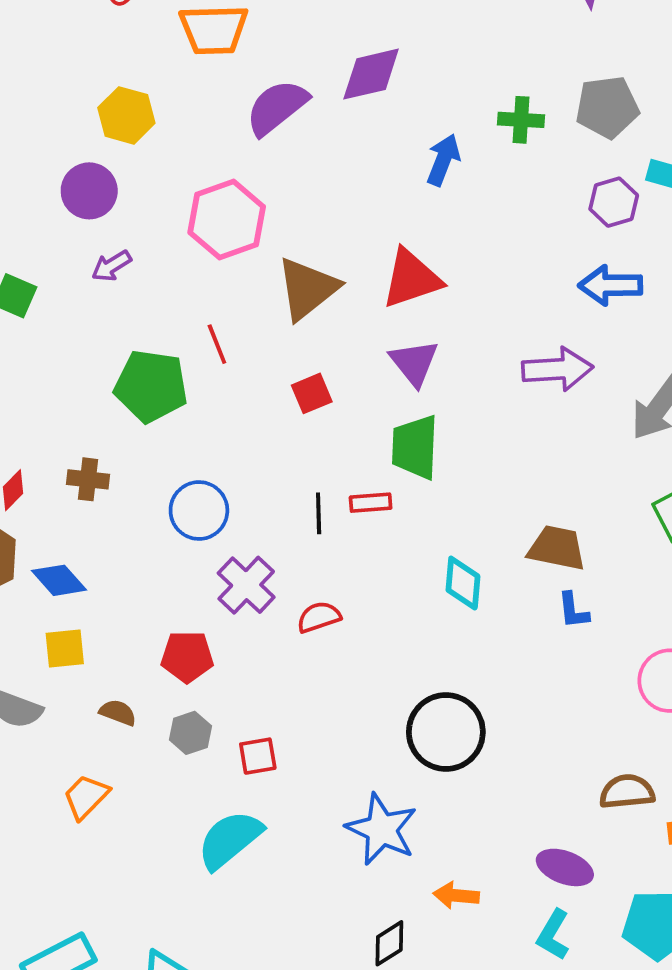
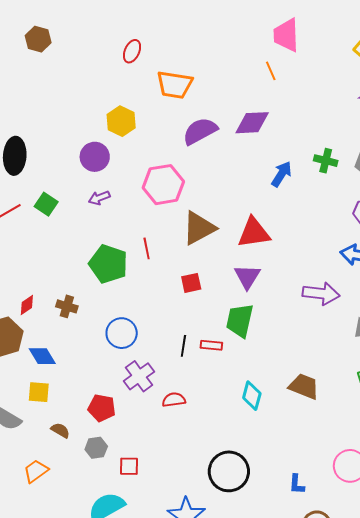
blue L-shape: (573, 611) -> (297, 484), moved

